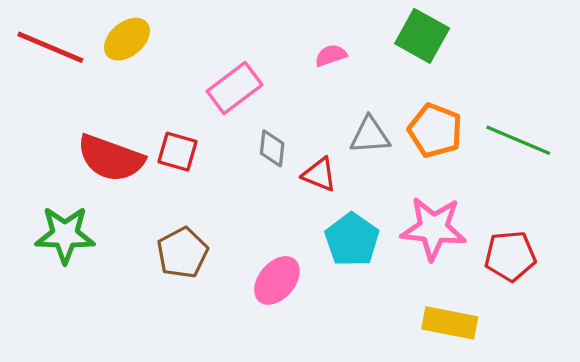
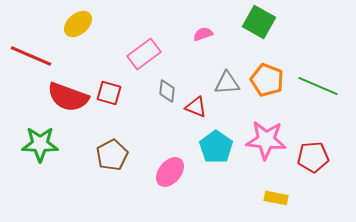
red line: (50, 47) -> (31, 56), moved
yellow rectangle: (450, 323) -> (276, 198), size x0.7

